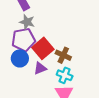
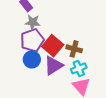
purple triangle: (40, 68) -> (53, 66), size x1.5
cyan cross: (65, 75) -> (79, 68), turned -35

